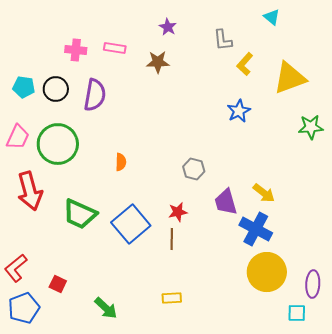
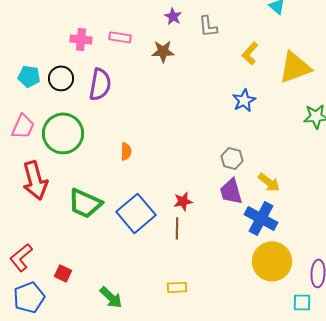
gray L-shape: (223, 40) -> (208, 26), moved
gray hexagon: (194, 169) -> (232, 158), moved

